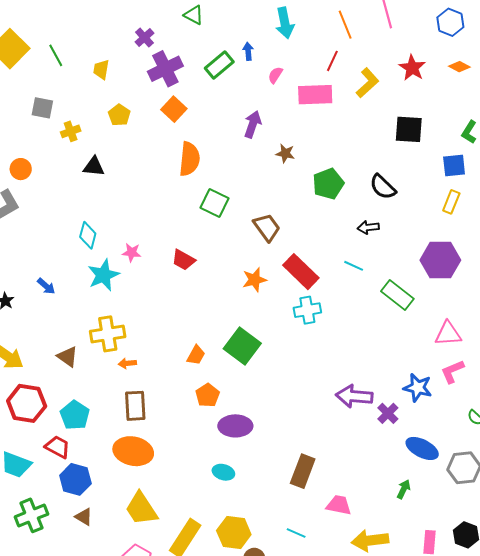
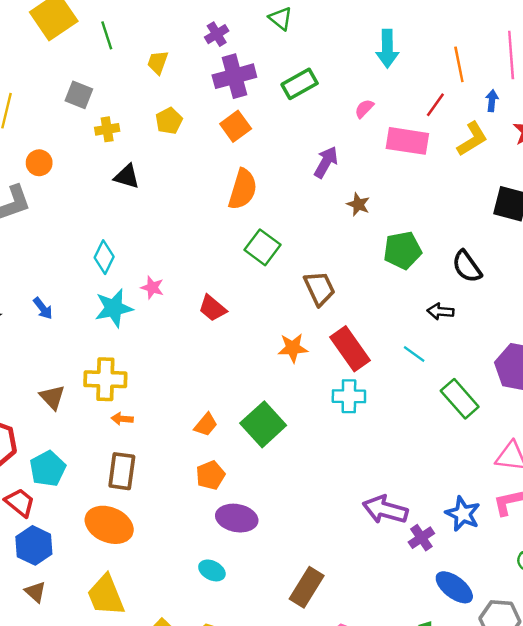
blue arrow: (248, 51) -> (492, 101), moved

